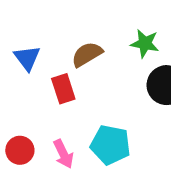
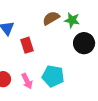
brown semicircle: (87, 54) -> (51, 18), moved

